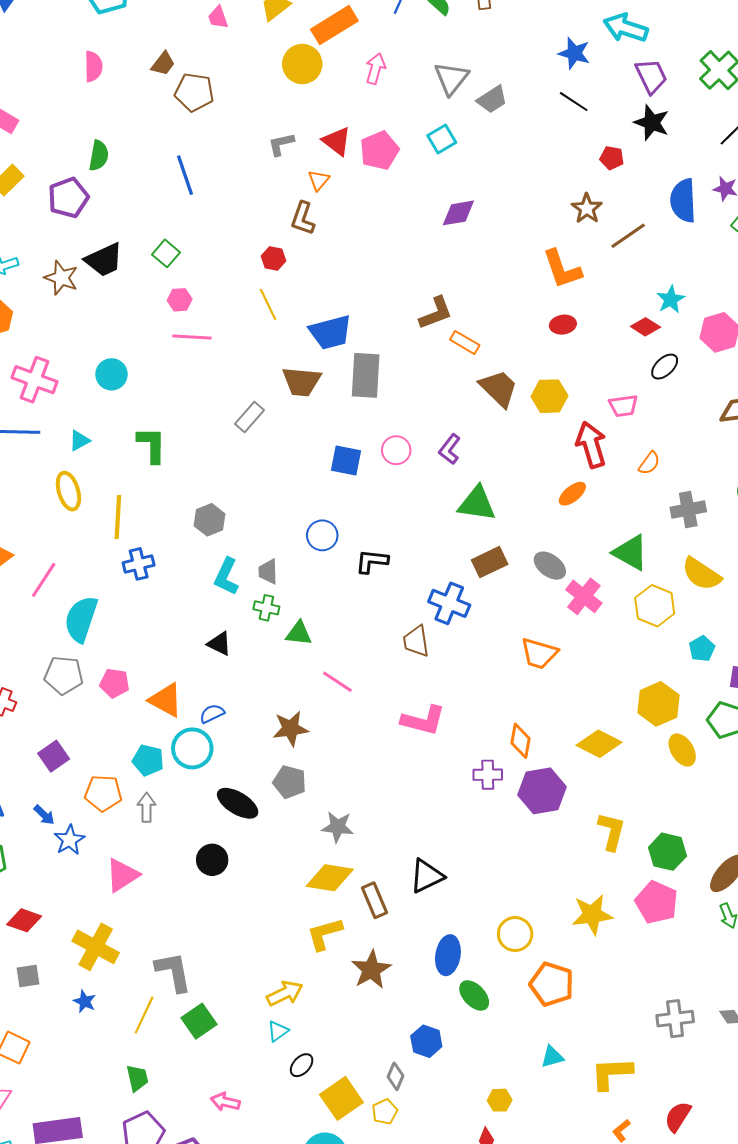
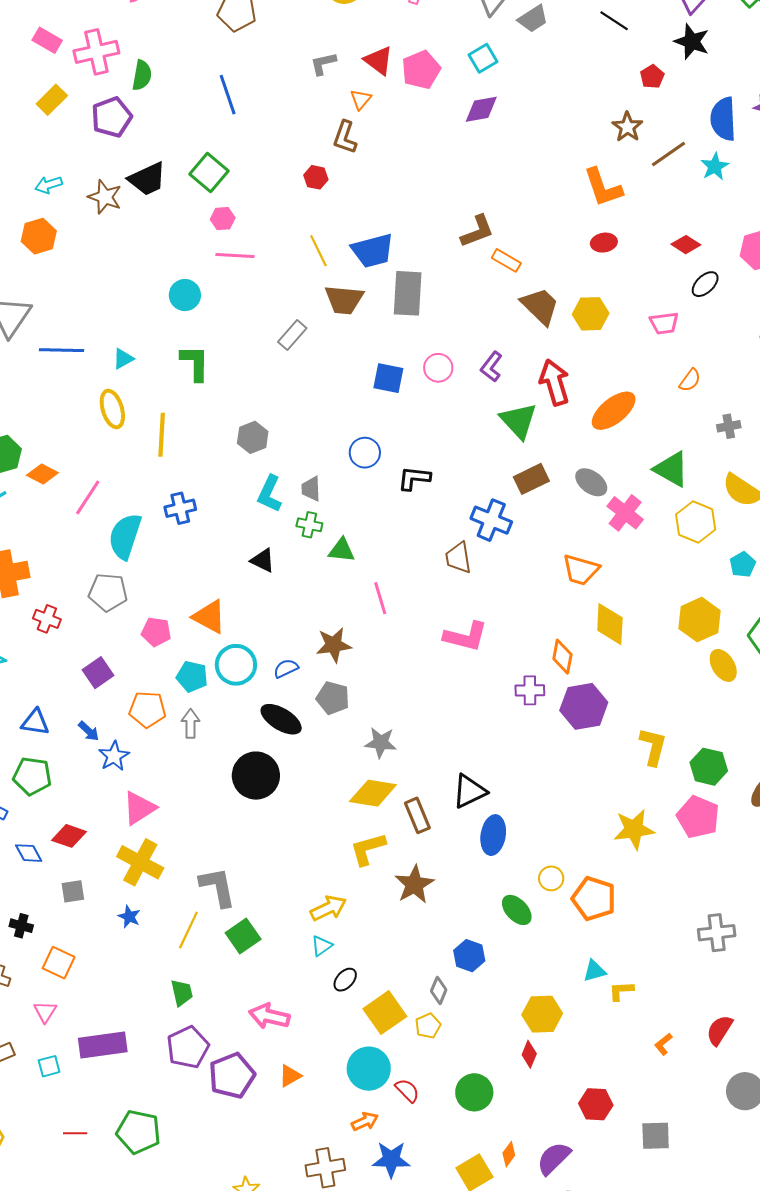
red pentagon: (612, 158) -> (652, 77), turned 30
purple diamond: (458, 213) -> (481, 109), moved
green square: (166, 253) -> (209, 172), size x1.4
cyan star: (671, 299) -> (715, 166), moved
yellow line: (268, 304) -> (318, 251), moved
cyan circle: (112, 374) -> (185, 295), moved
pink cross: (35, 380) -> (96, 52), moved, turned -33
red arrow: (591, 445) -> (554, 382), moved
orange ellipse: (572, 494) -> (614, 411), size x1.6
green triangle: (477, 504) -> (519, 421), turned 39
gray cross: (688, 509) -> (729, 426), size x0.7
blue cross: (139, 564) -> (180, 508), moved
pink line: (337, 682) -> (380, 598), turned 40
pink pentagon: (115, 683) -> (156, 632), moved
blue semicircle: (212, 714) -> (286, 668), moved
yellow diamond: (599, 744) -> (610, 624), moved, turned 66
black circle: (212, 860) -> (256, 776), size x1.5
pink triangle: (122, 875) -> (139, 808), moved
yellow circle: (515, 934) -> (551, 878), moved, size x0.7
blue ellipse: (448, 955) -> (493, 835), moved
yellow L-shape: (611, 1073) -> (621, 991), moved, size x0.6
yellow hexagon: (500, 1100) -> (542, 1014), size x1.6
pink arrow: (225, 1102) -> (269, 1016), size x1.4

